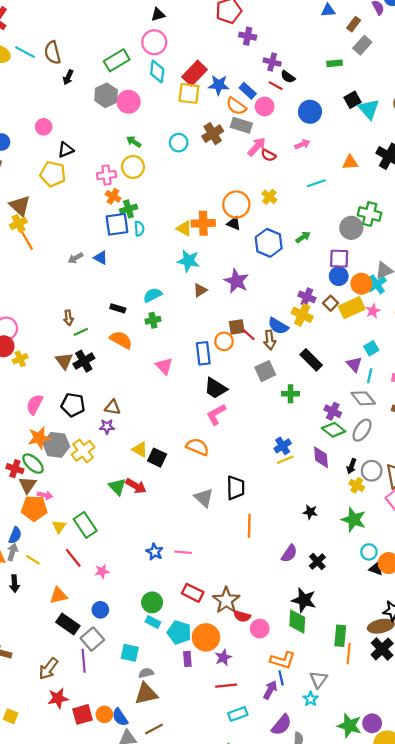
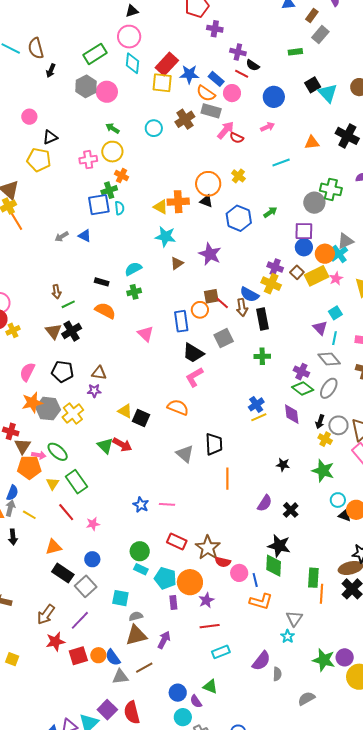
orange cross: (113, 196) -> (121, 176), moved
black rectangle: (311, 360) -> (263, 319), moved, turned 35
gray square: (265, 371) -> (224, 338), moved
green ellipse: (33, 464) -> (58, 452), moved
purple line: (84, 661) -> (80, 620), moved, turned 50
blue line: (281, 678) -> (255, 580), moved
purple arrow: (270, 690) -> (164, 640), moved

